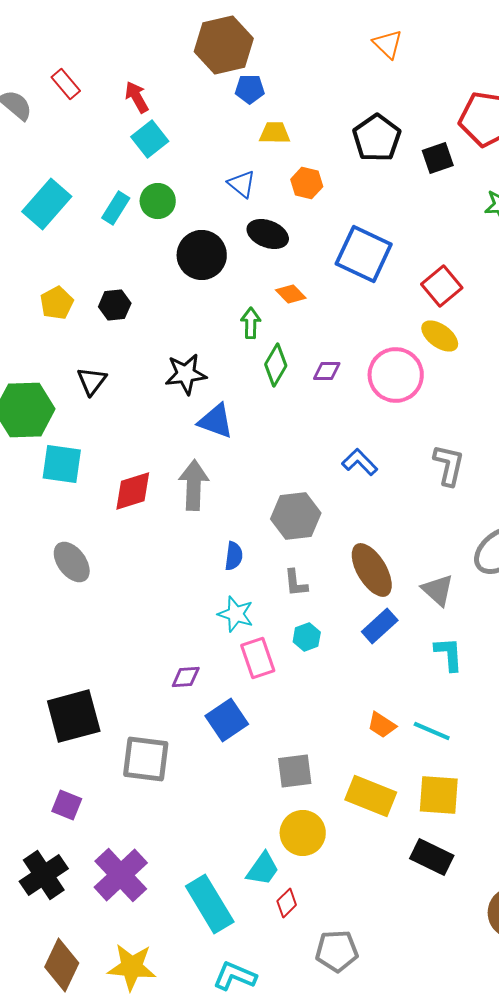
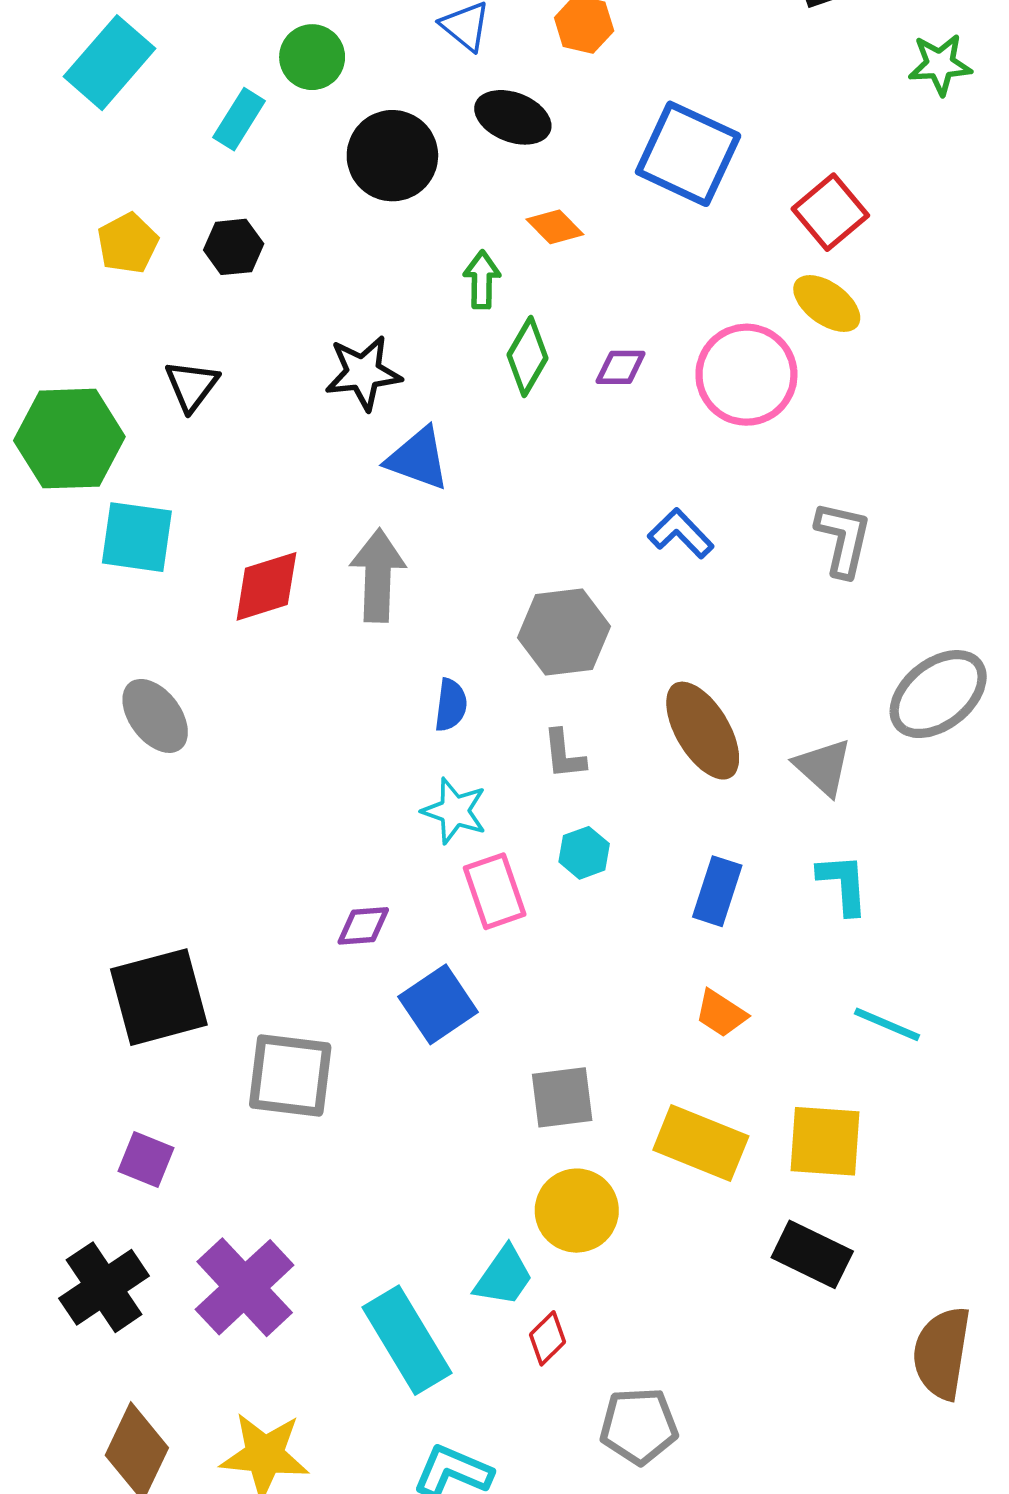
cyan rectangle: (116, 208) -> (239, 119), moved
blue rectangle: (380, 626) -> (717, 891), moved, turned -30
cyan line: (432, 731) -> (887, 1024), moved

